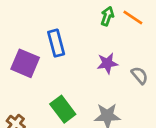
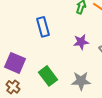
purple square: (25, 63) -> (15, 63), moved

